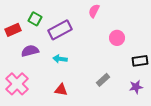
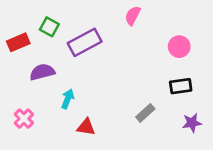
pink circle: (117, 38) -> (179, 47), moved
cyan arrow: (60, 59) -> (68, 99), moved, turned 104
black rectangle: (140, 61) -> (181, 86), moved
pink cross: (17, 84) -> (24, 119), size x0.6

